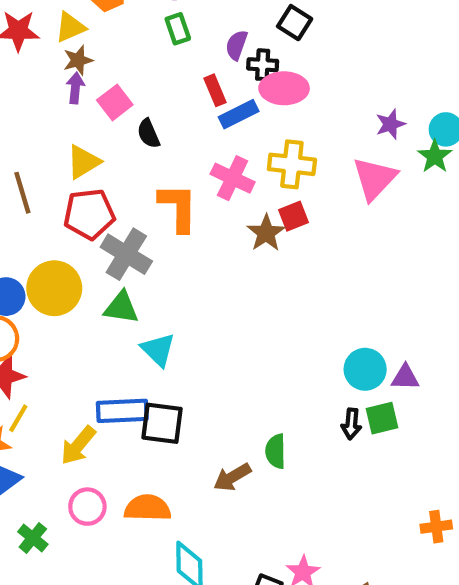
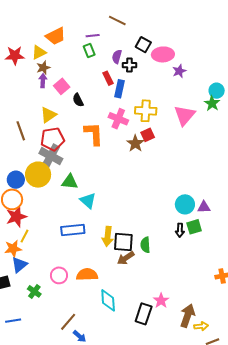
pink ellipse: (284, 88) -> (163, 54), moved
blue rectangle: (239, 114) -> (120, 89), turned -48
purple star: (390, 124) -> (179, 71), moved
gray cross: (126, 254) -> (51, 156), moved
black square: (162, 423) -> (123, 242), moved
yellow arrow: (78, 445) -> (108, 236), moved, turned -30

